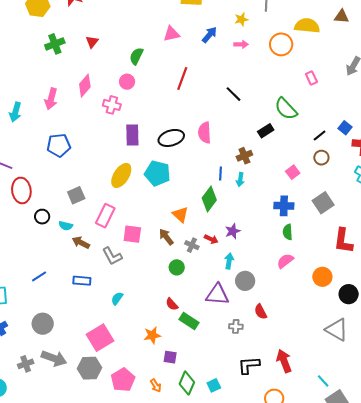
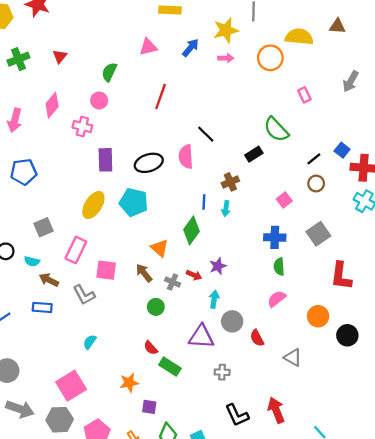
yellow star: (241, 19) -> (226, 30), size x1.6
black line: (234, 94) -> (206, 134), moved
blue rectangle: (82, 281) -> (42, 307), moved
red semicircle: (261, 312) -> (257, 338), moved
gray triangle: (337, 330) -> (293, 357), moved, size x0.7
black L-shape: (249, 365) -> (237, 415), turned -110

